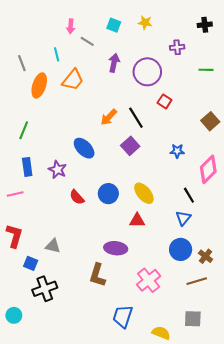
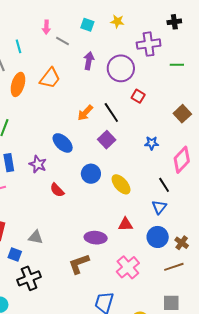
purple cross: (177, 47) -> (149, 44), size x1.6
cyan line: (57, 54) -> (19, 46), moved
blue circle: (108, 194) -> (91, 174), moved
red triangle: (137, 220) -> (125, 224), moved
brown L-shape: (97, 275) -> (79, 264), turned 55

